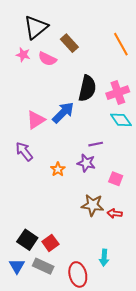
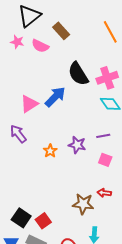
black semicircle: (87, 88) -> (78, 74), turned 135
purple line: (96, 144) -> (103, 136), moved
brown star: (93, 205) -> (83, 204), moved

